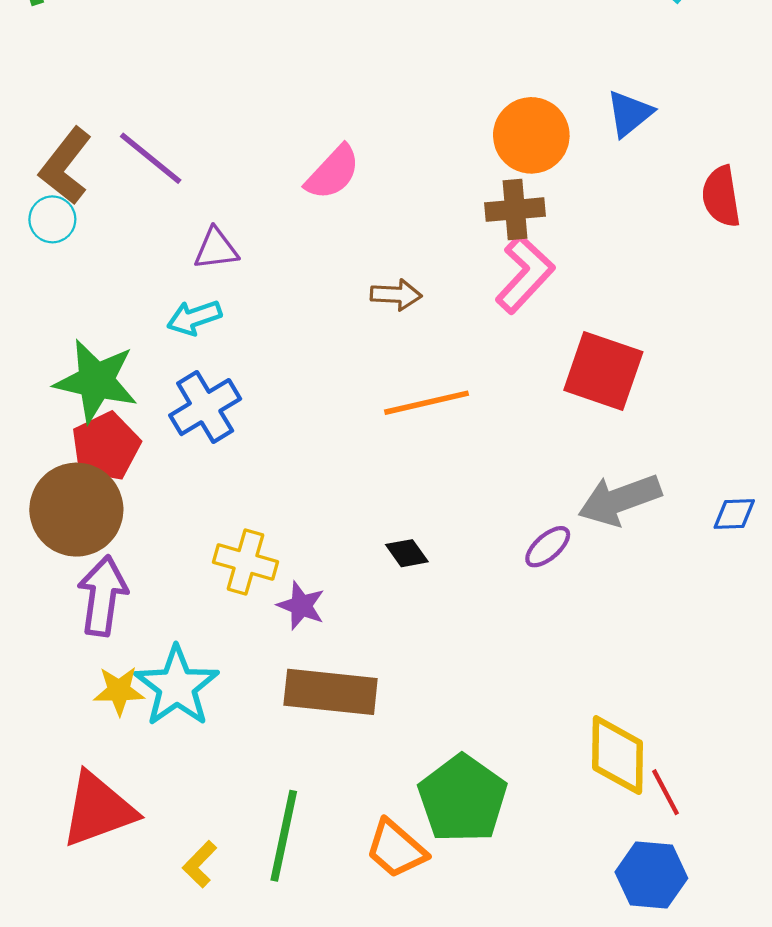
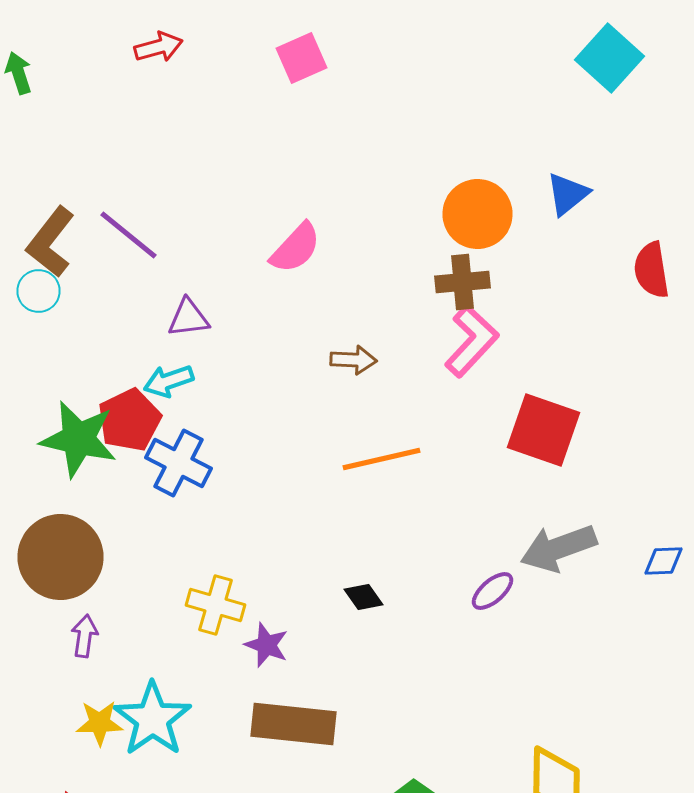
blue cross: (205, 407) -> (178, 463), turned -32
red pentagon: (106, 446) -> (130, 420), moved
purple arrow: (103, 596) -> (84, 636), size x0.6

